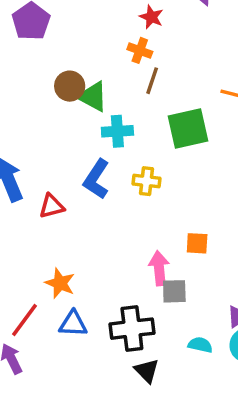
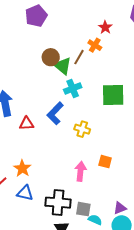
brown line: (152, 81) -> (79, 57), moved
cyan cross: (117, 131) -> (73, 88), turned -30
yellow cross: (147, 181) -> (82, 129), moved
gray square: (174, 291) -> (83, 209), moved

